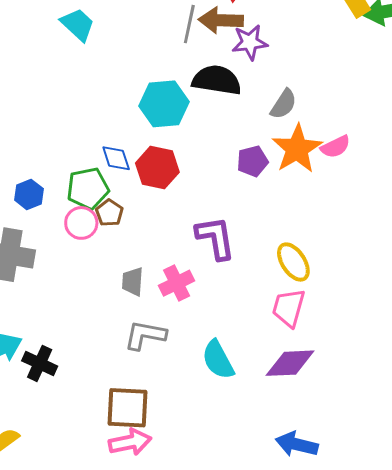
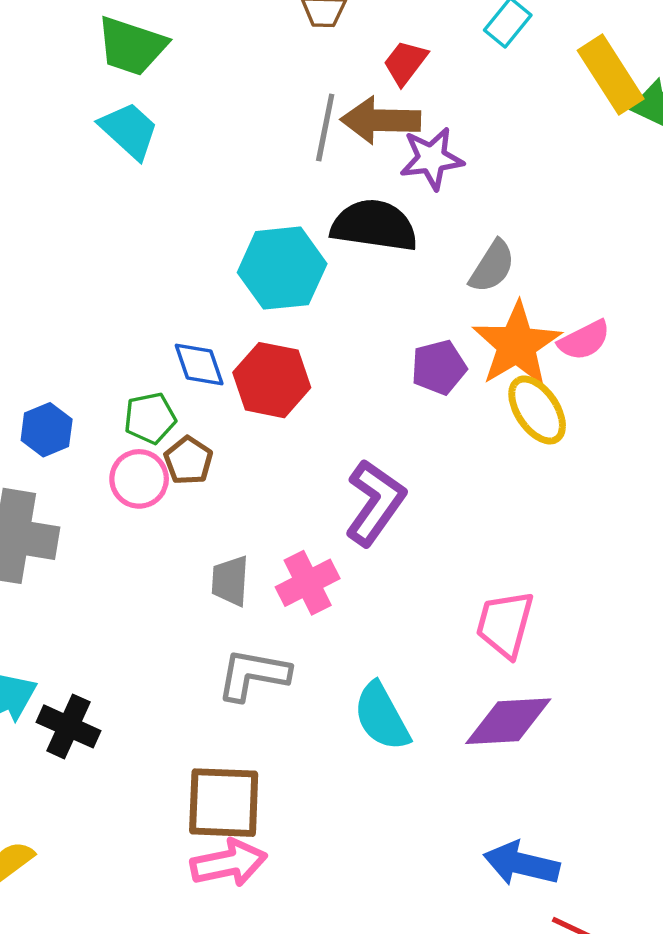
green pentagon: (88, 188) -> (150, 418), size x0.7
purple L-shape: (215, 238) -> (375, 503), turned 45
yellow ellipse: (293, 262) -> (537, 410), moved

